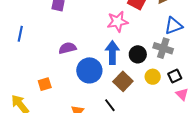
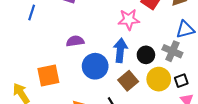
blue line: (20, 34) -> (32, 13), moved
yellow circle: (153, 77) -> (159, 79), size x1.5
orange square: (45, 84) -> (48, 75), size x1.6

